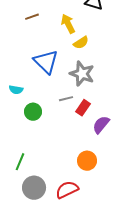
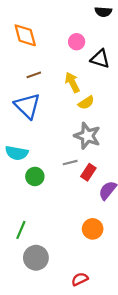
blue triangle: (46, 62) -> (27, 106), moved
cyan semicircle: (16, 90) -> (17, 153), size x1.5
red semicircle: (67, 190) -> (80, 279), moved, size x0.7

